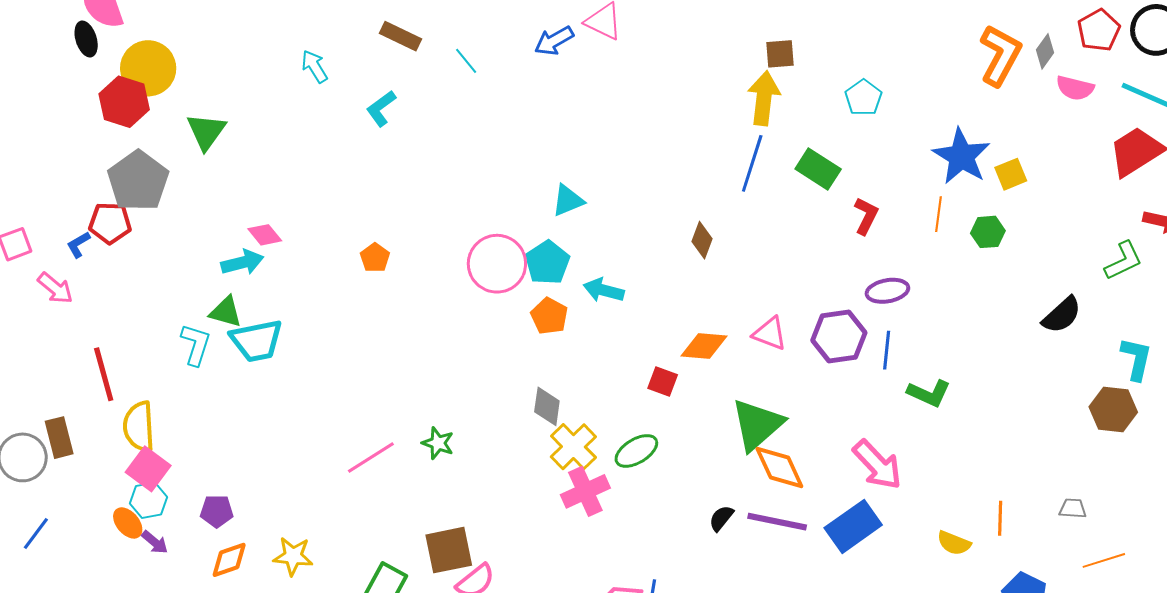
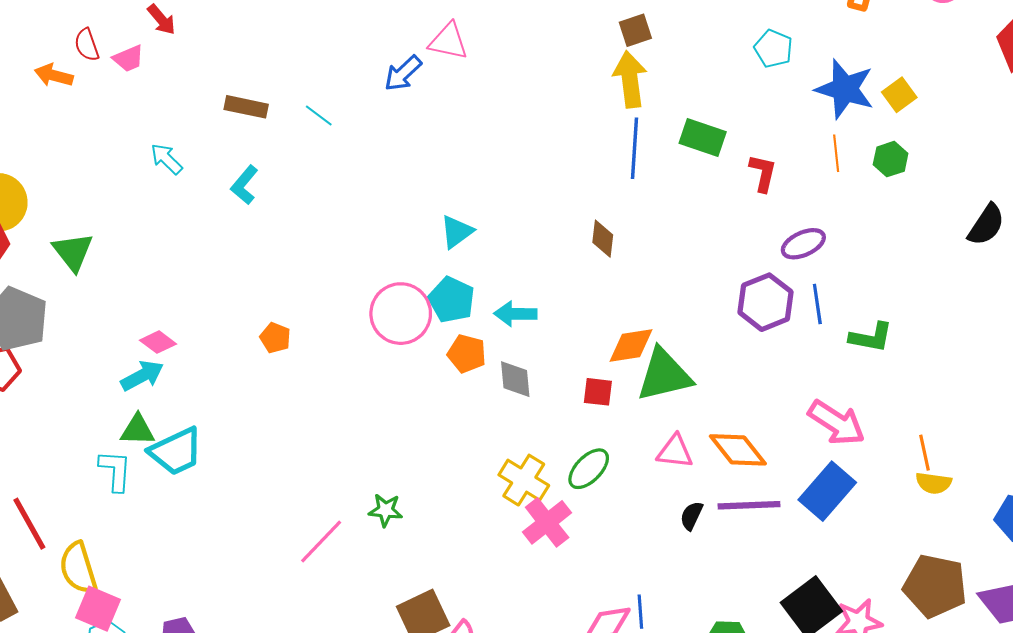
cyan pentagon: (863, 98) -> (773, 49), moved
pink triangle: (770, 334) -> (675, 452), moved
gray diamond: (547, 406) -> (515, 379), moved
green triangle: (757, 425) -> (664, 375), moved, turned 42
orange line: (1000, 518) -> (924, 453), moved

